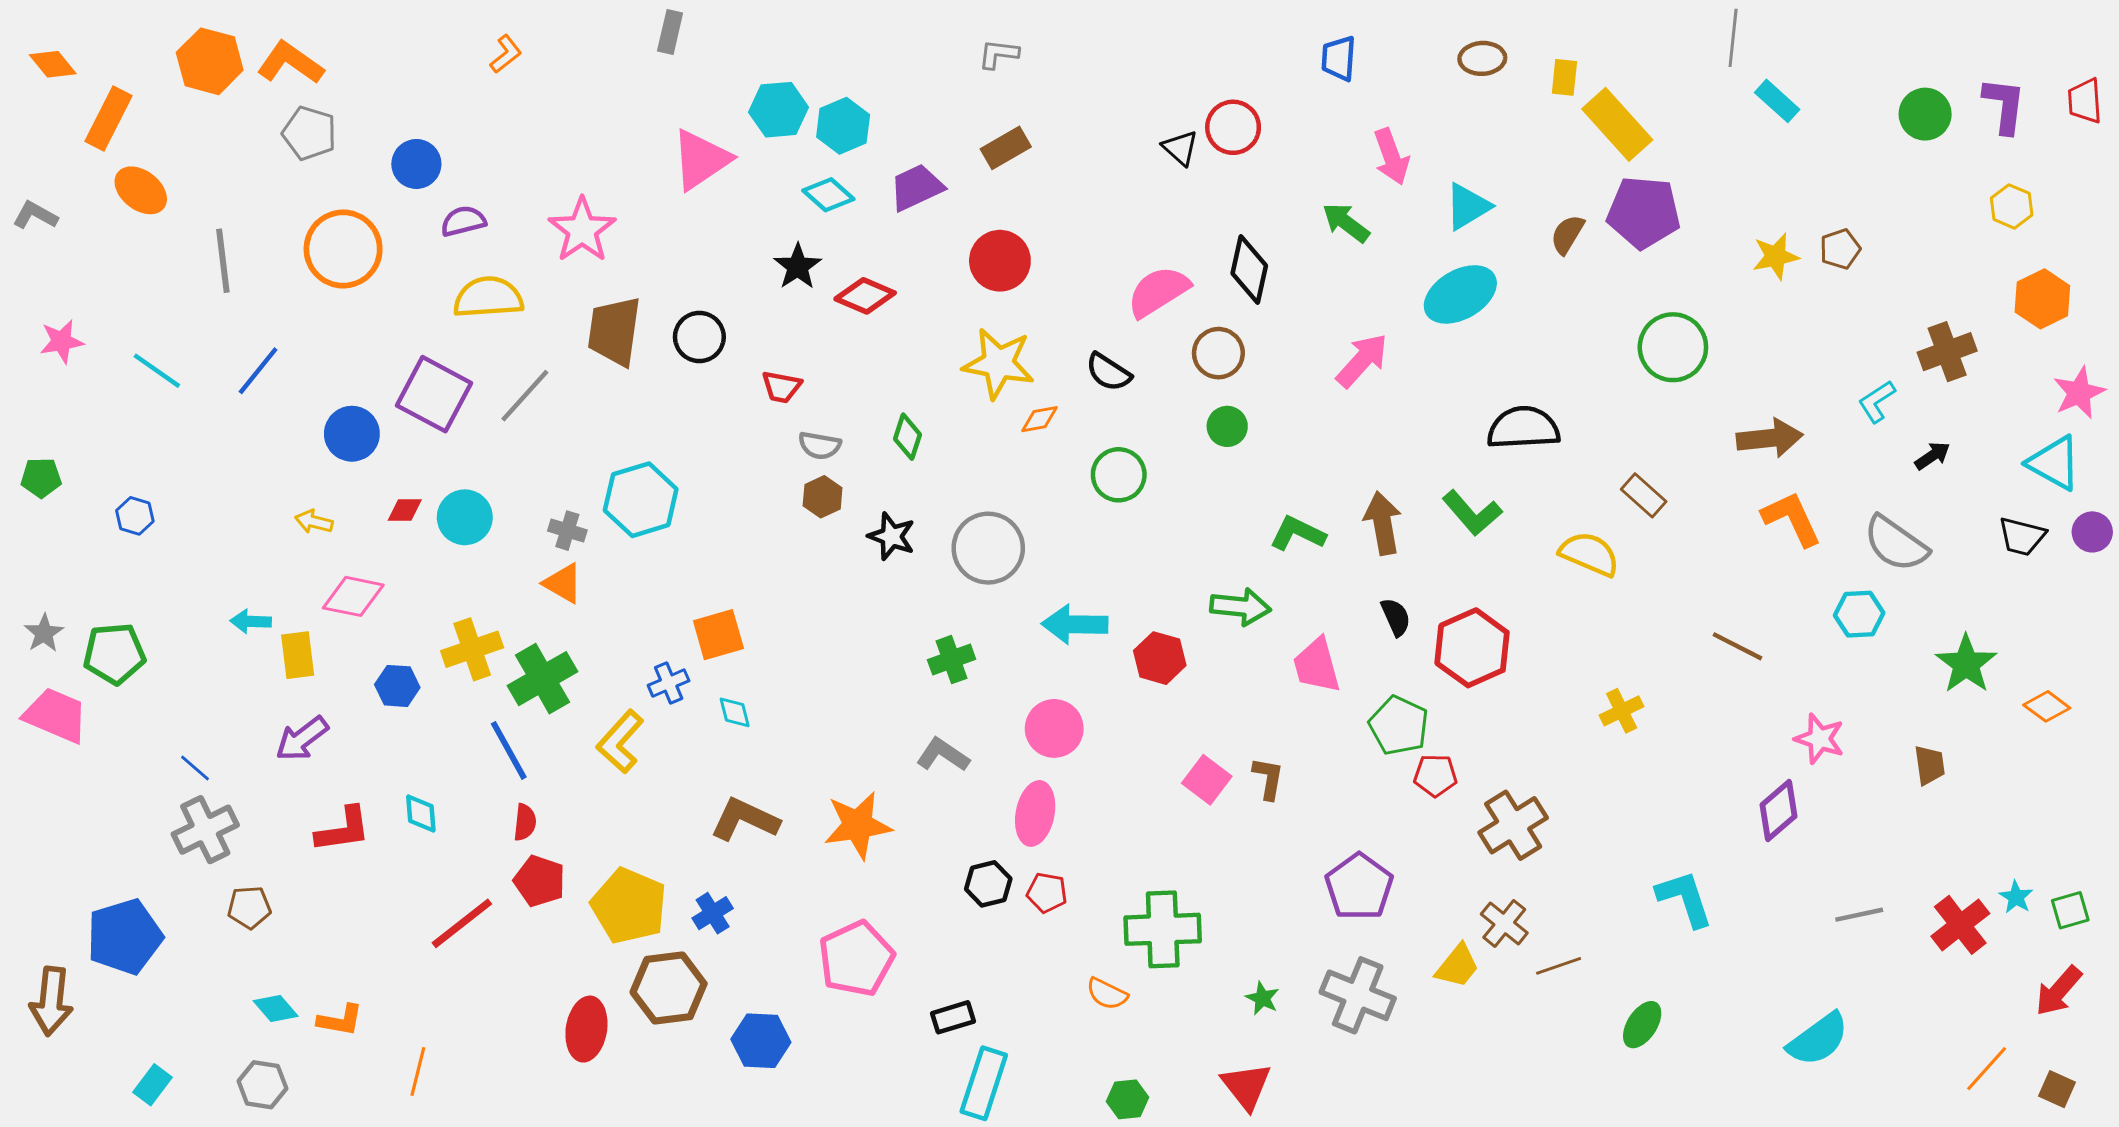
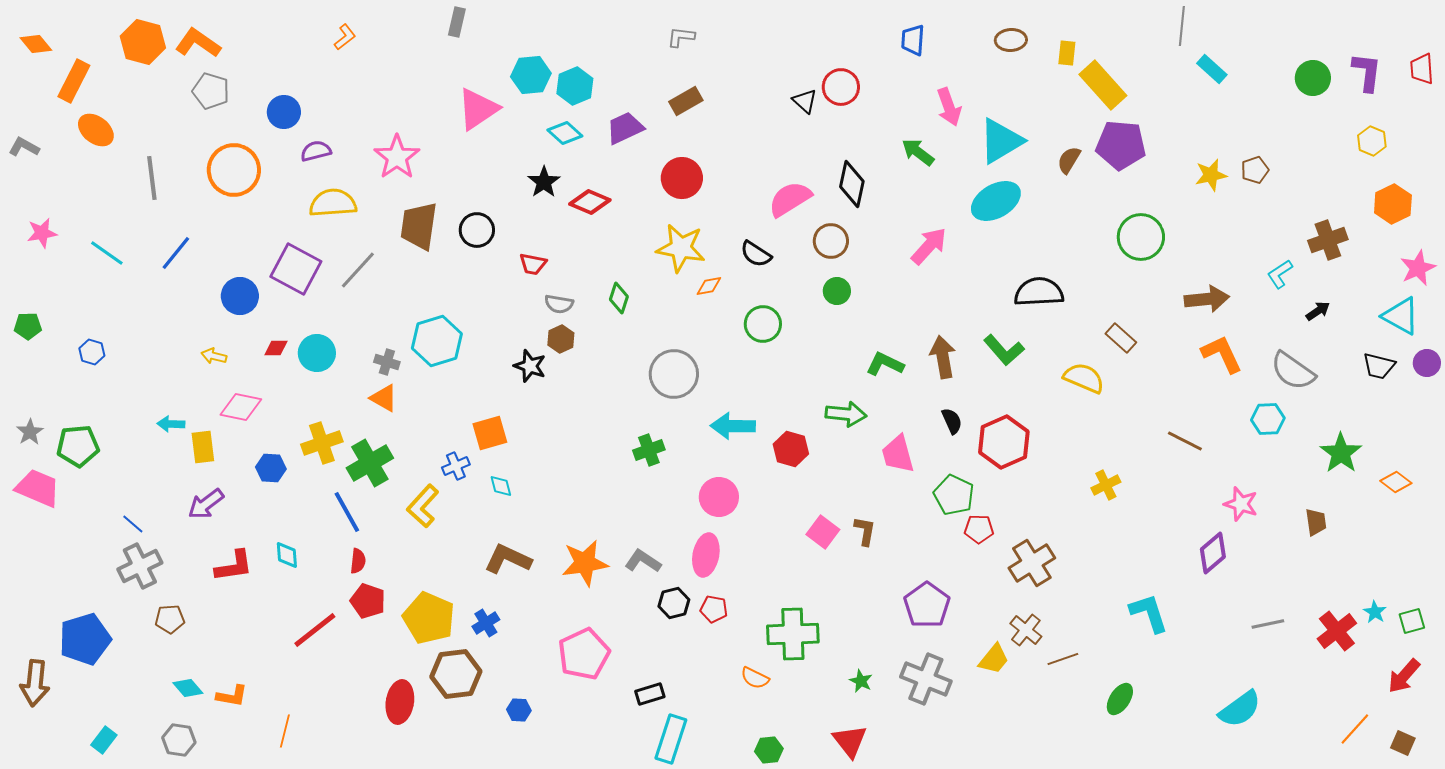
cyan triangle: (1468, 206) -> (1001, 141), size x1.4
black star: (891, 536) -> (530, 366), moved
gray L-shape: (943, 755) -> (643, 561), moved
blue hexagon: (761, 1041) -> (519, 710), size x0.6

